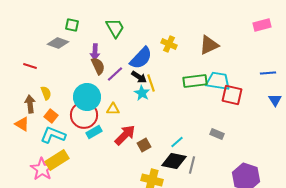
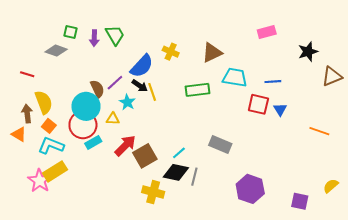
purple arrow: (95, 52) -> (94, 38), moved
brown semicircle: (98, 66) -> (97, 89), moved
cyan trapezoid: (218, 81) -> (235, 77), moved
yellow semicircle: (46, 93) -> (44, 102), size x1.6
cyan star: (142, 93) -> (127, 102), moved
red square: (232, 95) -> (258, 104), moved
gray rectangle: (217, 134) -> (220, 145), size x1.5
brown square: (144, 145) -> (145, 156), size x1.6

